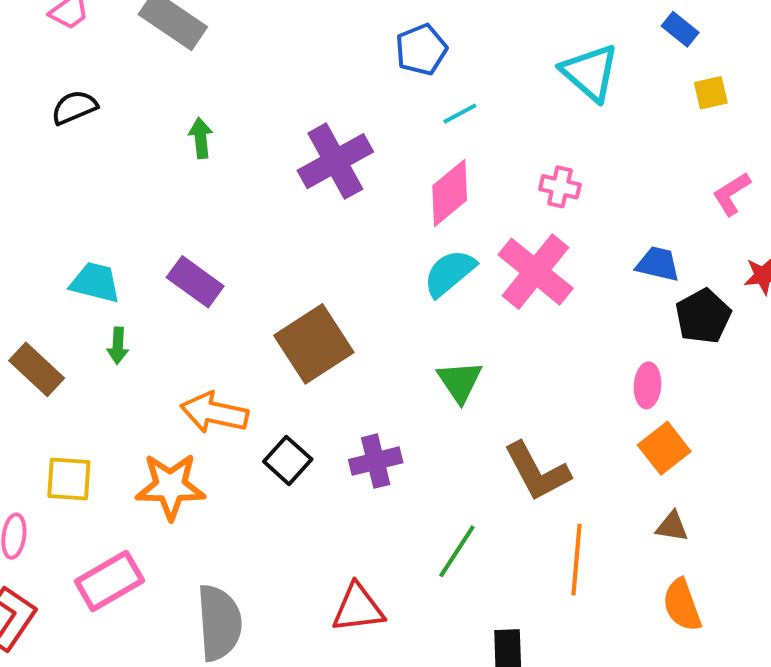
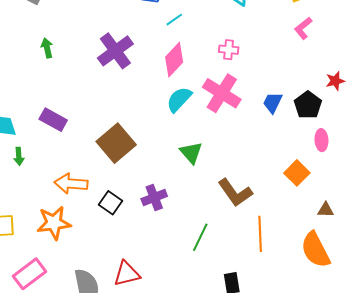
pink L-shape: (732, 194) -> (303, 28), moved
blue trapezoid: (658, 264) -> (273, 103), moved, turned -70
pink ellipse: (648, 385) -> (321, 140), moved
brown triangle: (672, 527) -> (326, 210), moved
orange semicircle: (682, 605) -> (315, 250), size x1.4
red triangle: (358, 608) -> (127, 274), moved

